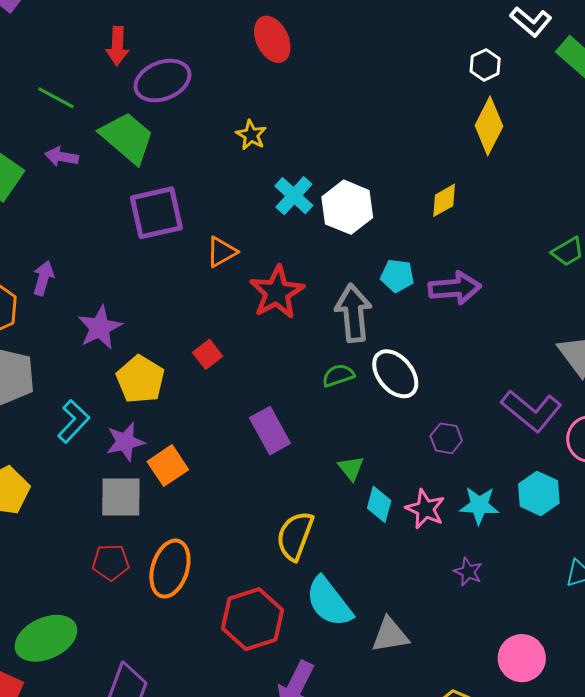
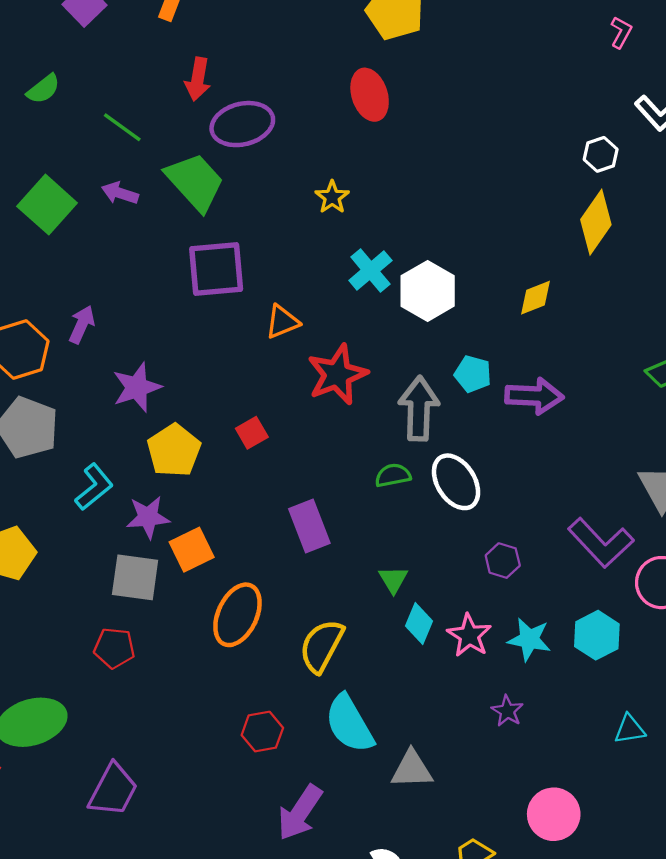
orange ellipse: (170, 569) -> (237, 615), moved
red hexagon: (252, 619) -> (262, 732), size x0.6

